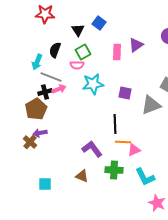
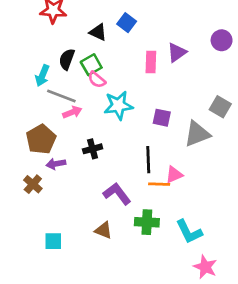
black triangle: (78, 30) -> (98, 32), turned -32
green square: (83, 52) -> (91, 65), moved
pink semicircle: (77, 65) -> (97, 80), turned 40
black cross: (45, 92) -> (93, 149), moved
purple arrow: (40, 133) -> (56, 164), moved
pink triangle: (134, 150) -> (174, 175), moved

